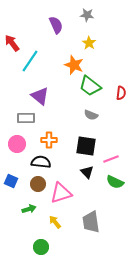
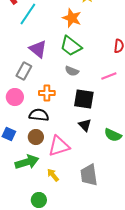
green trapezoid: (90, 86) -> (71, 46), moved
gray semicircle: (91, 115) -> (72, 71), moved
gray rectangle: (26, 118) -> (24, 71), turned -60
pink line: (111, 159) -> (109, 76), moved
green arrow: (29, 209) -> (27, 162), size x1.6

